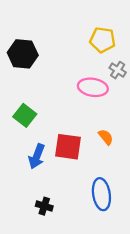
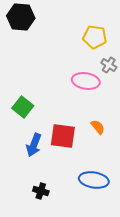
black hexagon: (23, 54) -> (21, 17), moved
blue ellipse: (101, 194) -> (94, 180), turned -72

